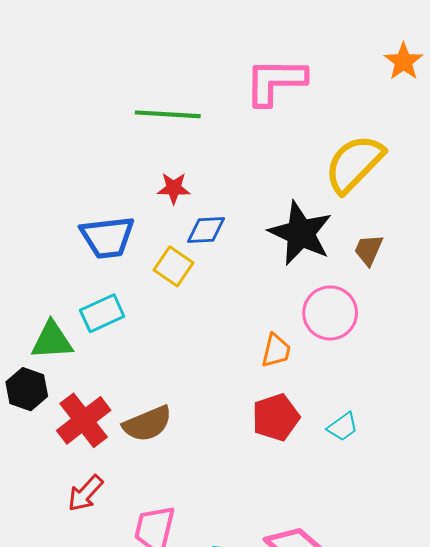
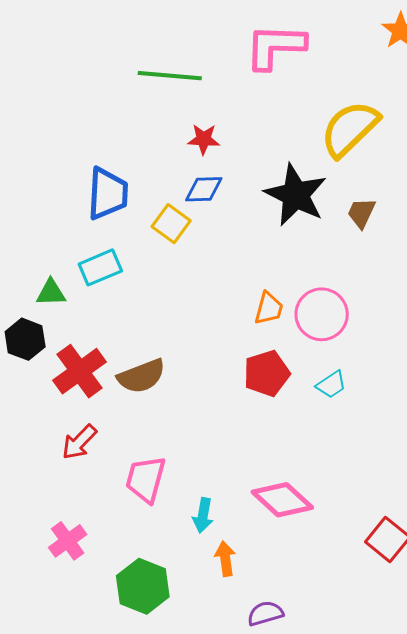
red star: (174, 188) -> (204, 139), moved
blue trapezoid: (107, 237) -> (108, 194), turned -82
pink circle: (330, 313) -> (322, 314), moved
green triangle: (52, 341) -> (51, 293), size x0.7

